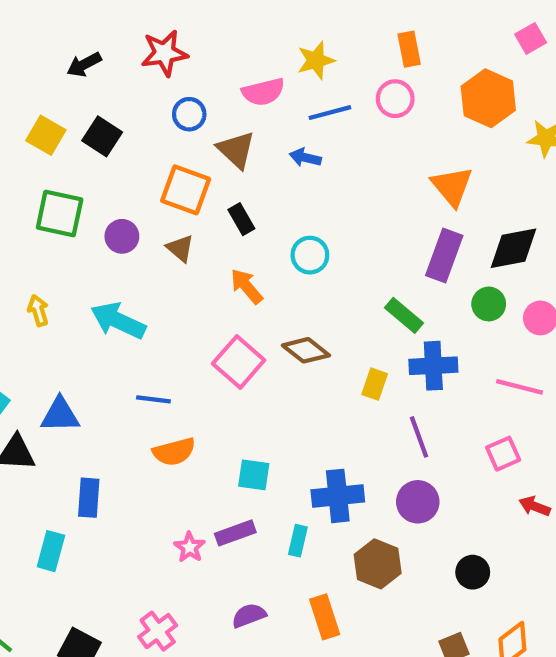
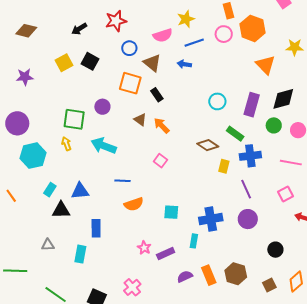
orange hexagon: (488, 98) -> (252, 28), moved
yellow square: (46, 135) -> (64, 63), turned 36
orange triangle: (452, 186) -> (265, 65), moved
green square: (60, 213) -> (74, 119), moved
brown triangle: (180, 248) -> (140, 120), moved
cyan circle: (310, 255) -> (217, 101), moved
brown diamond: (306, 350) -> (208, 145), moved
pink square: (239, 362) -> (160, 161), size x0.6
purple rectangle: (235, 533) -> (166, 254), moved
brown hexagon: (378, 564) -> (236, 274), moved
purple semicircle: (249, 615) -> (185, 277), moved

